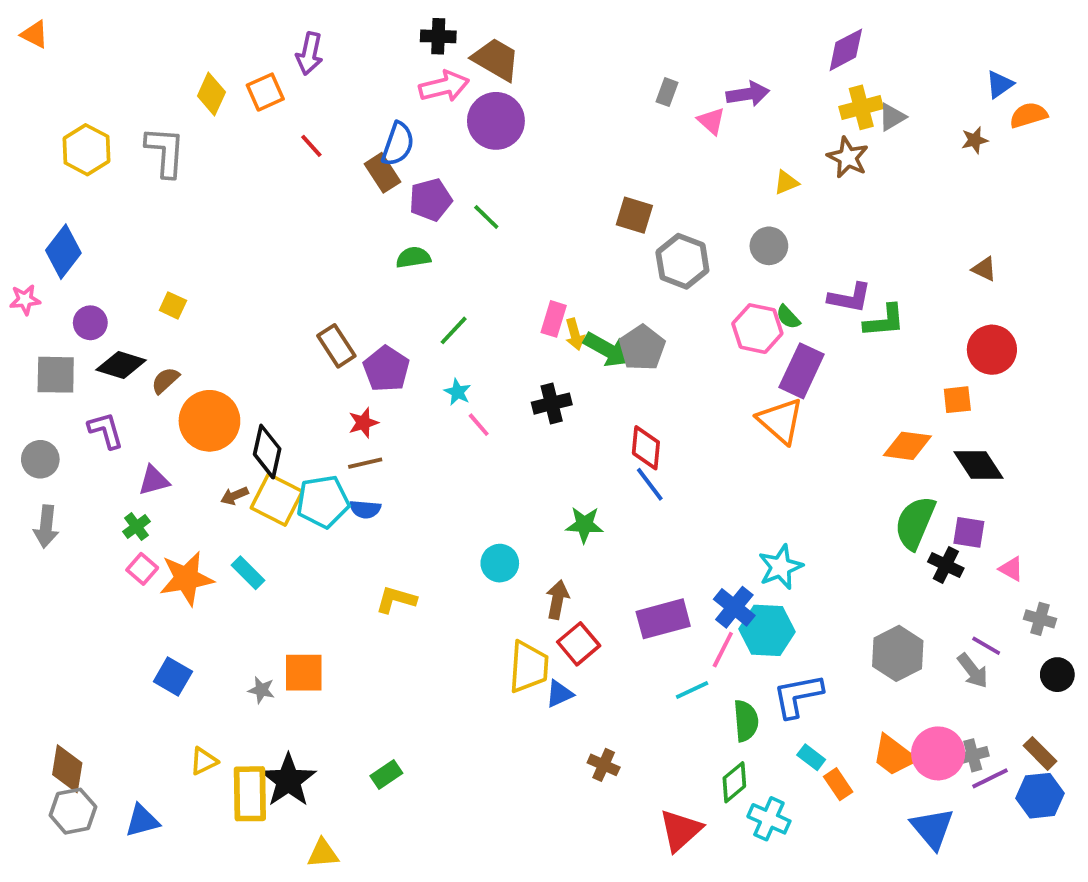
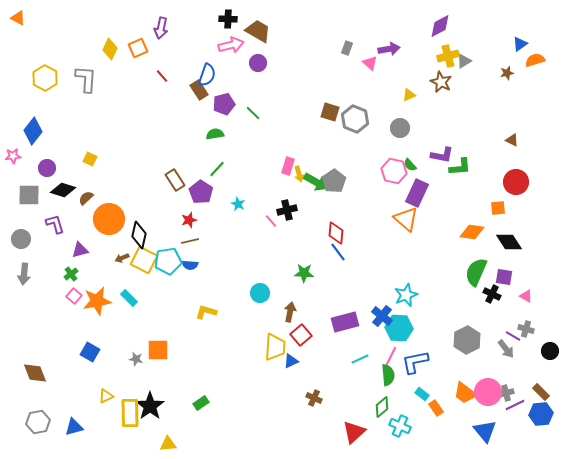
purple circle: (496, 121) -> (258, 63), size x0.6
gray hexagon: (682, 261) -> (355, 119), moved
green line: (454, 330) -> (217, 169), moved
pink line: (479, 425) -> (271, 221), moved
gray cross: (1040, 619) -> (526, 329), moved
pink line: (723, 650) -> (391, 356), moved
brown diamond: (67, 769) -> (35, 373), moved, turned -30

